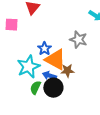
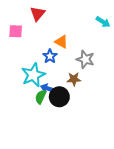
gray star: (78, 40) -> (85, 59), moved
orange triangle: (55, 60) -> (61, 42), moved, size x0.6
blue arrow: (49, 76) -> (48, 88), moved

